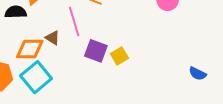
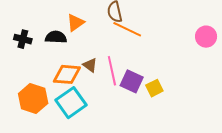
pink line: (74, 21) -> (112, 71), moved

